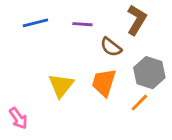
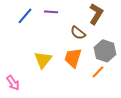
blue line: (35, 23) -> (25, 16), turned -36
purple line: (82, 24) -> (51, 12), moved

